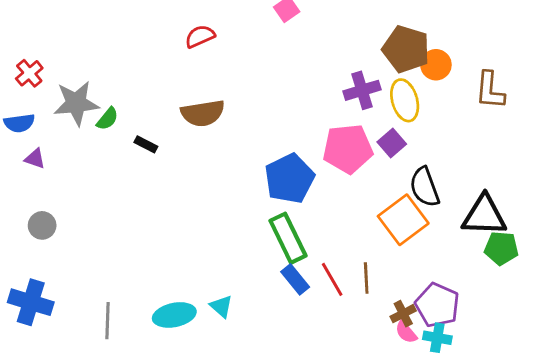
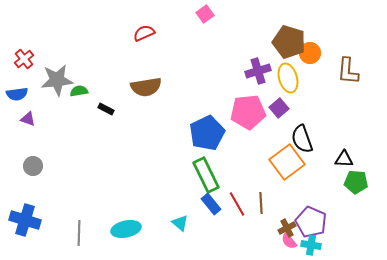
green semicircle: (107, 119) -> (79, 91), turned -138
black triangle: (484, 215) -> (344, 159), size x0.6
cyan triangle: (221, 306) -> (180, 223), moved

